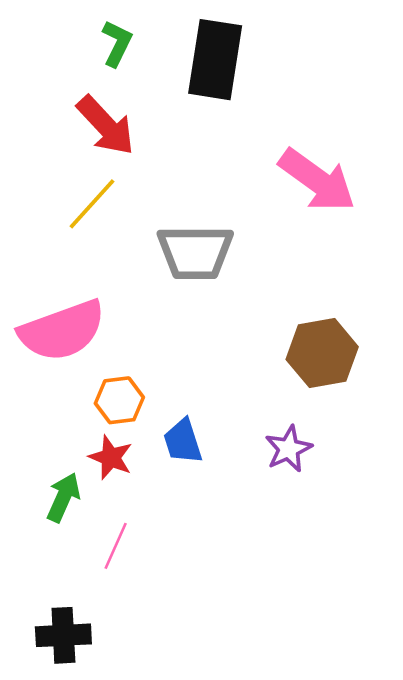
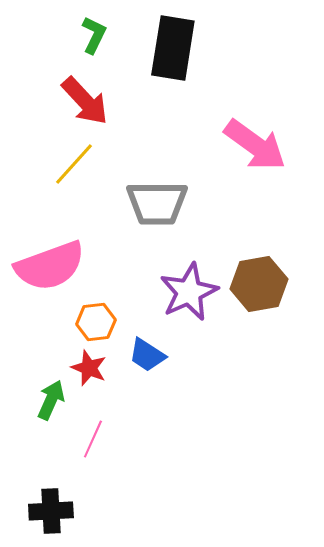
blue trapezoid: (183, 441) -> (147, 355), turned -39
purple star: (289, 449) -> (189, 292), moved, size x1.5

